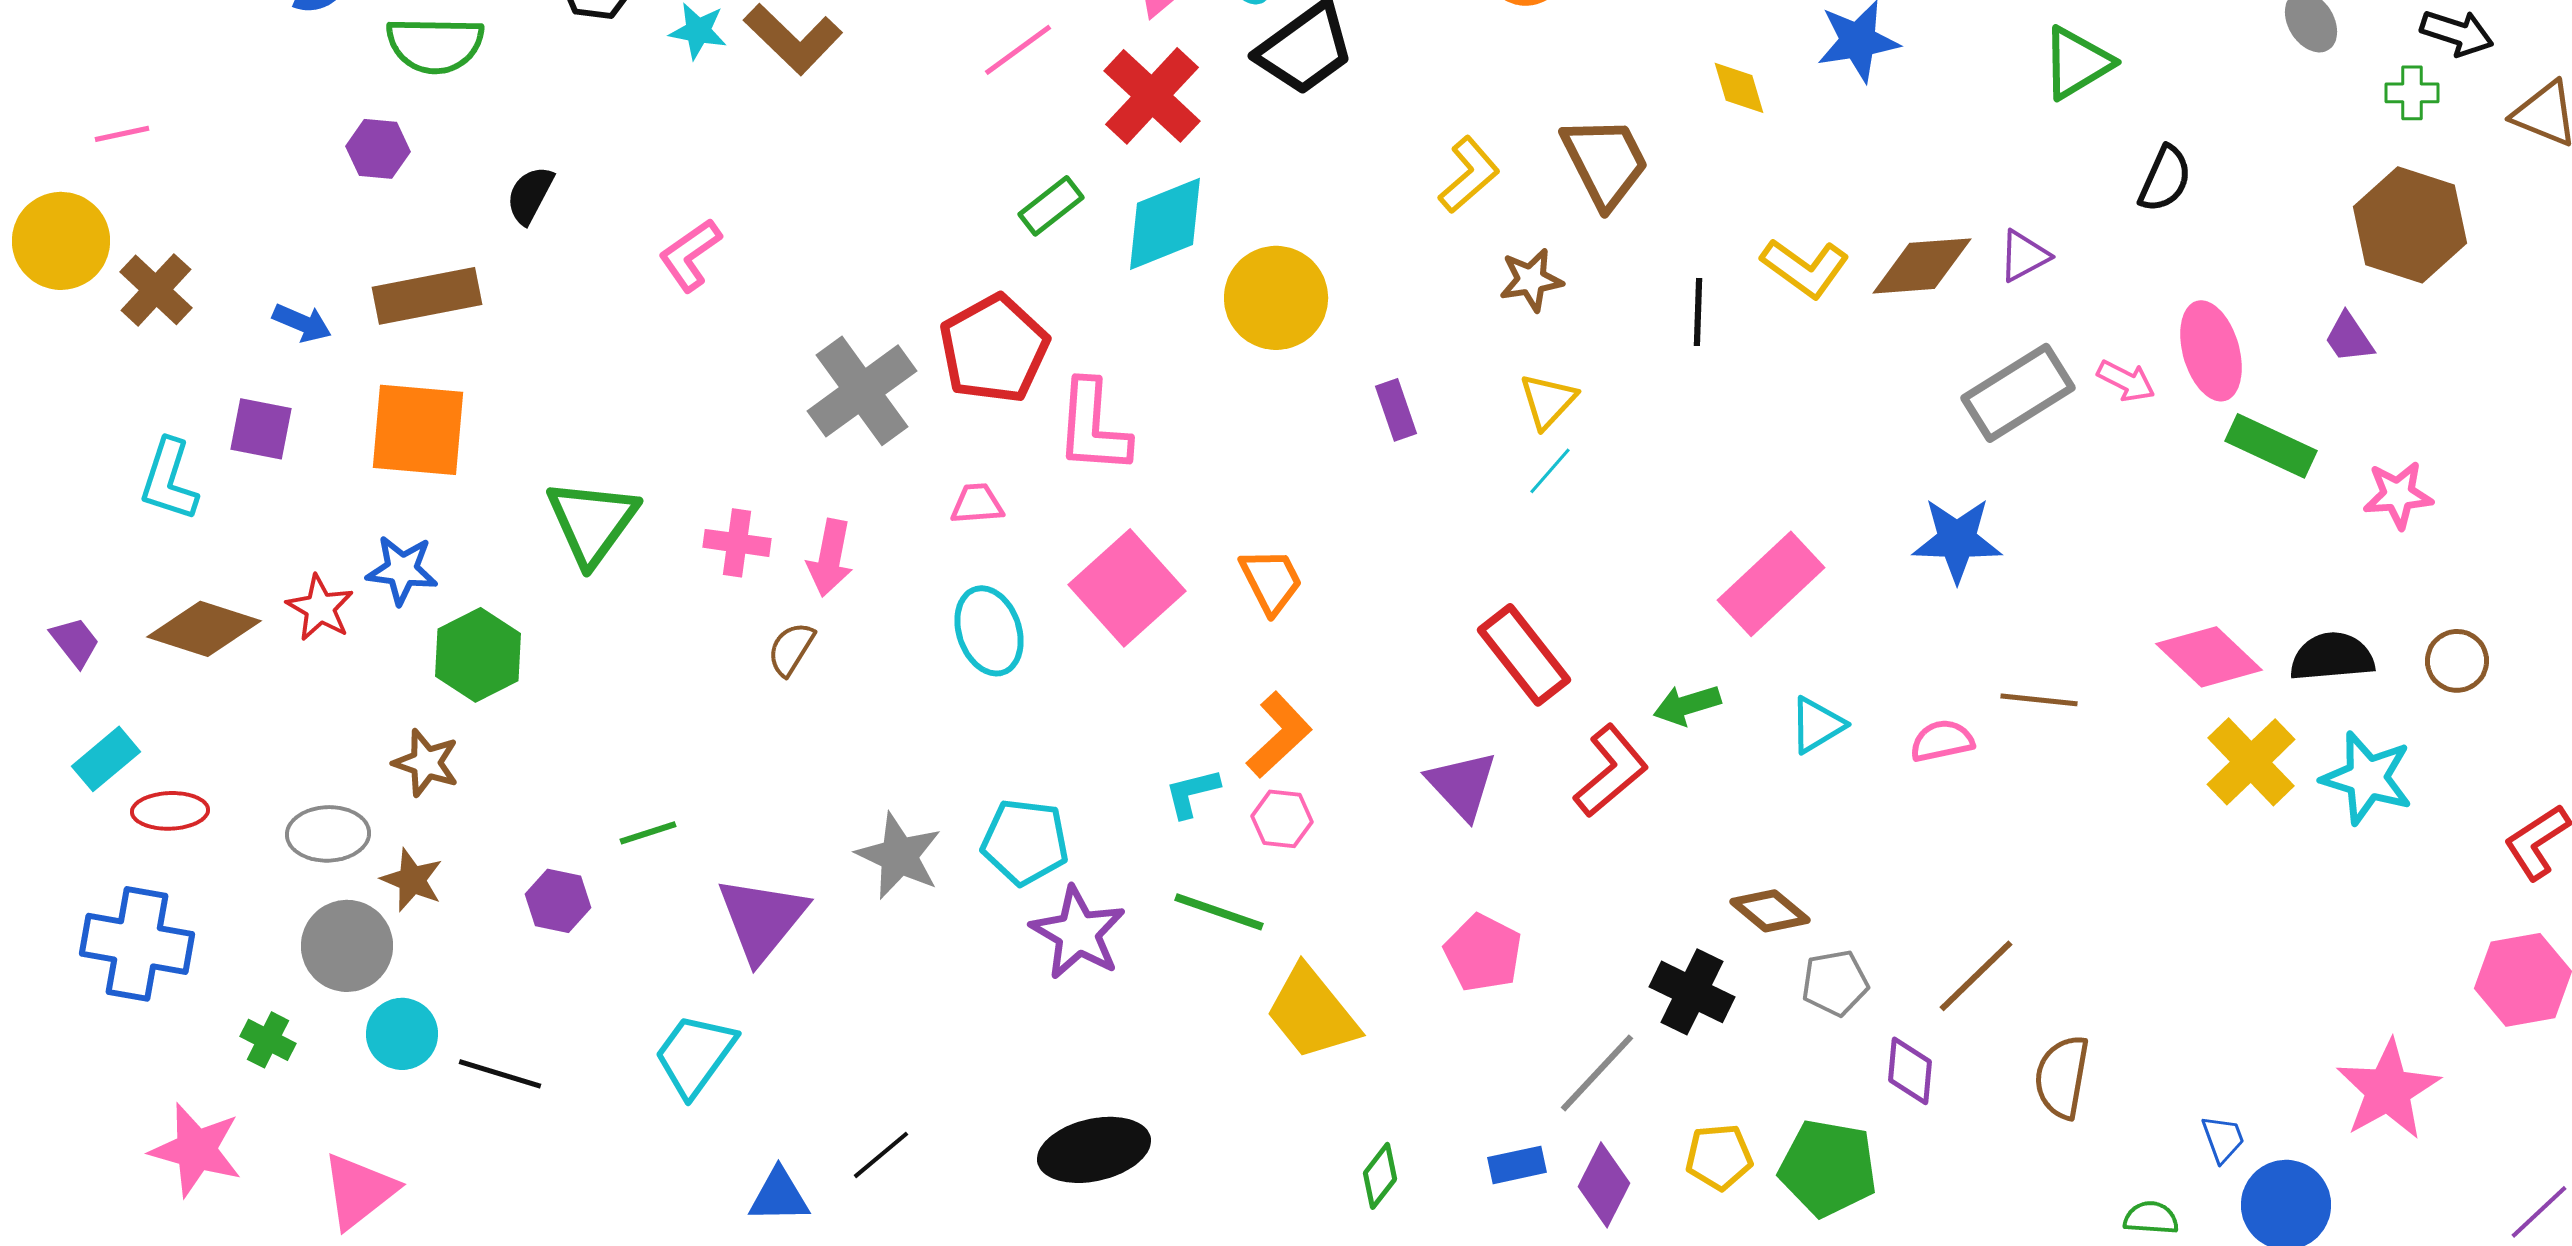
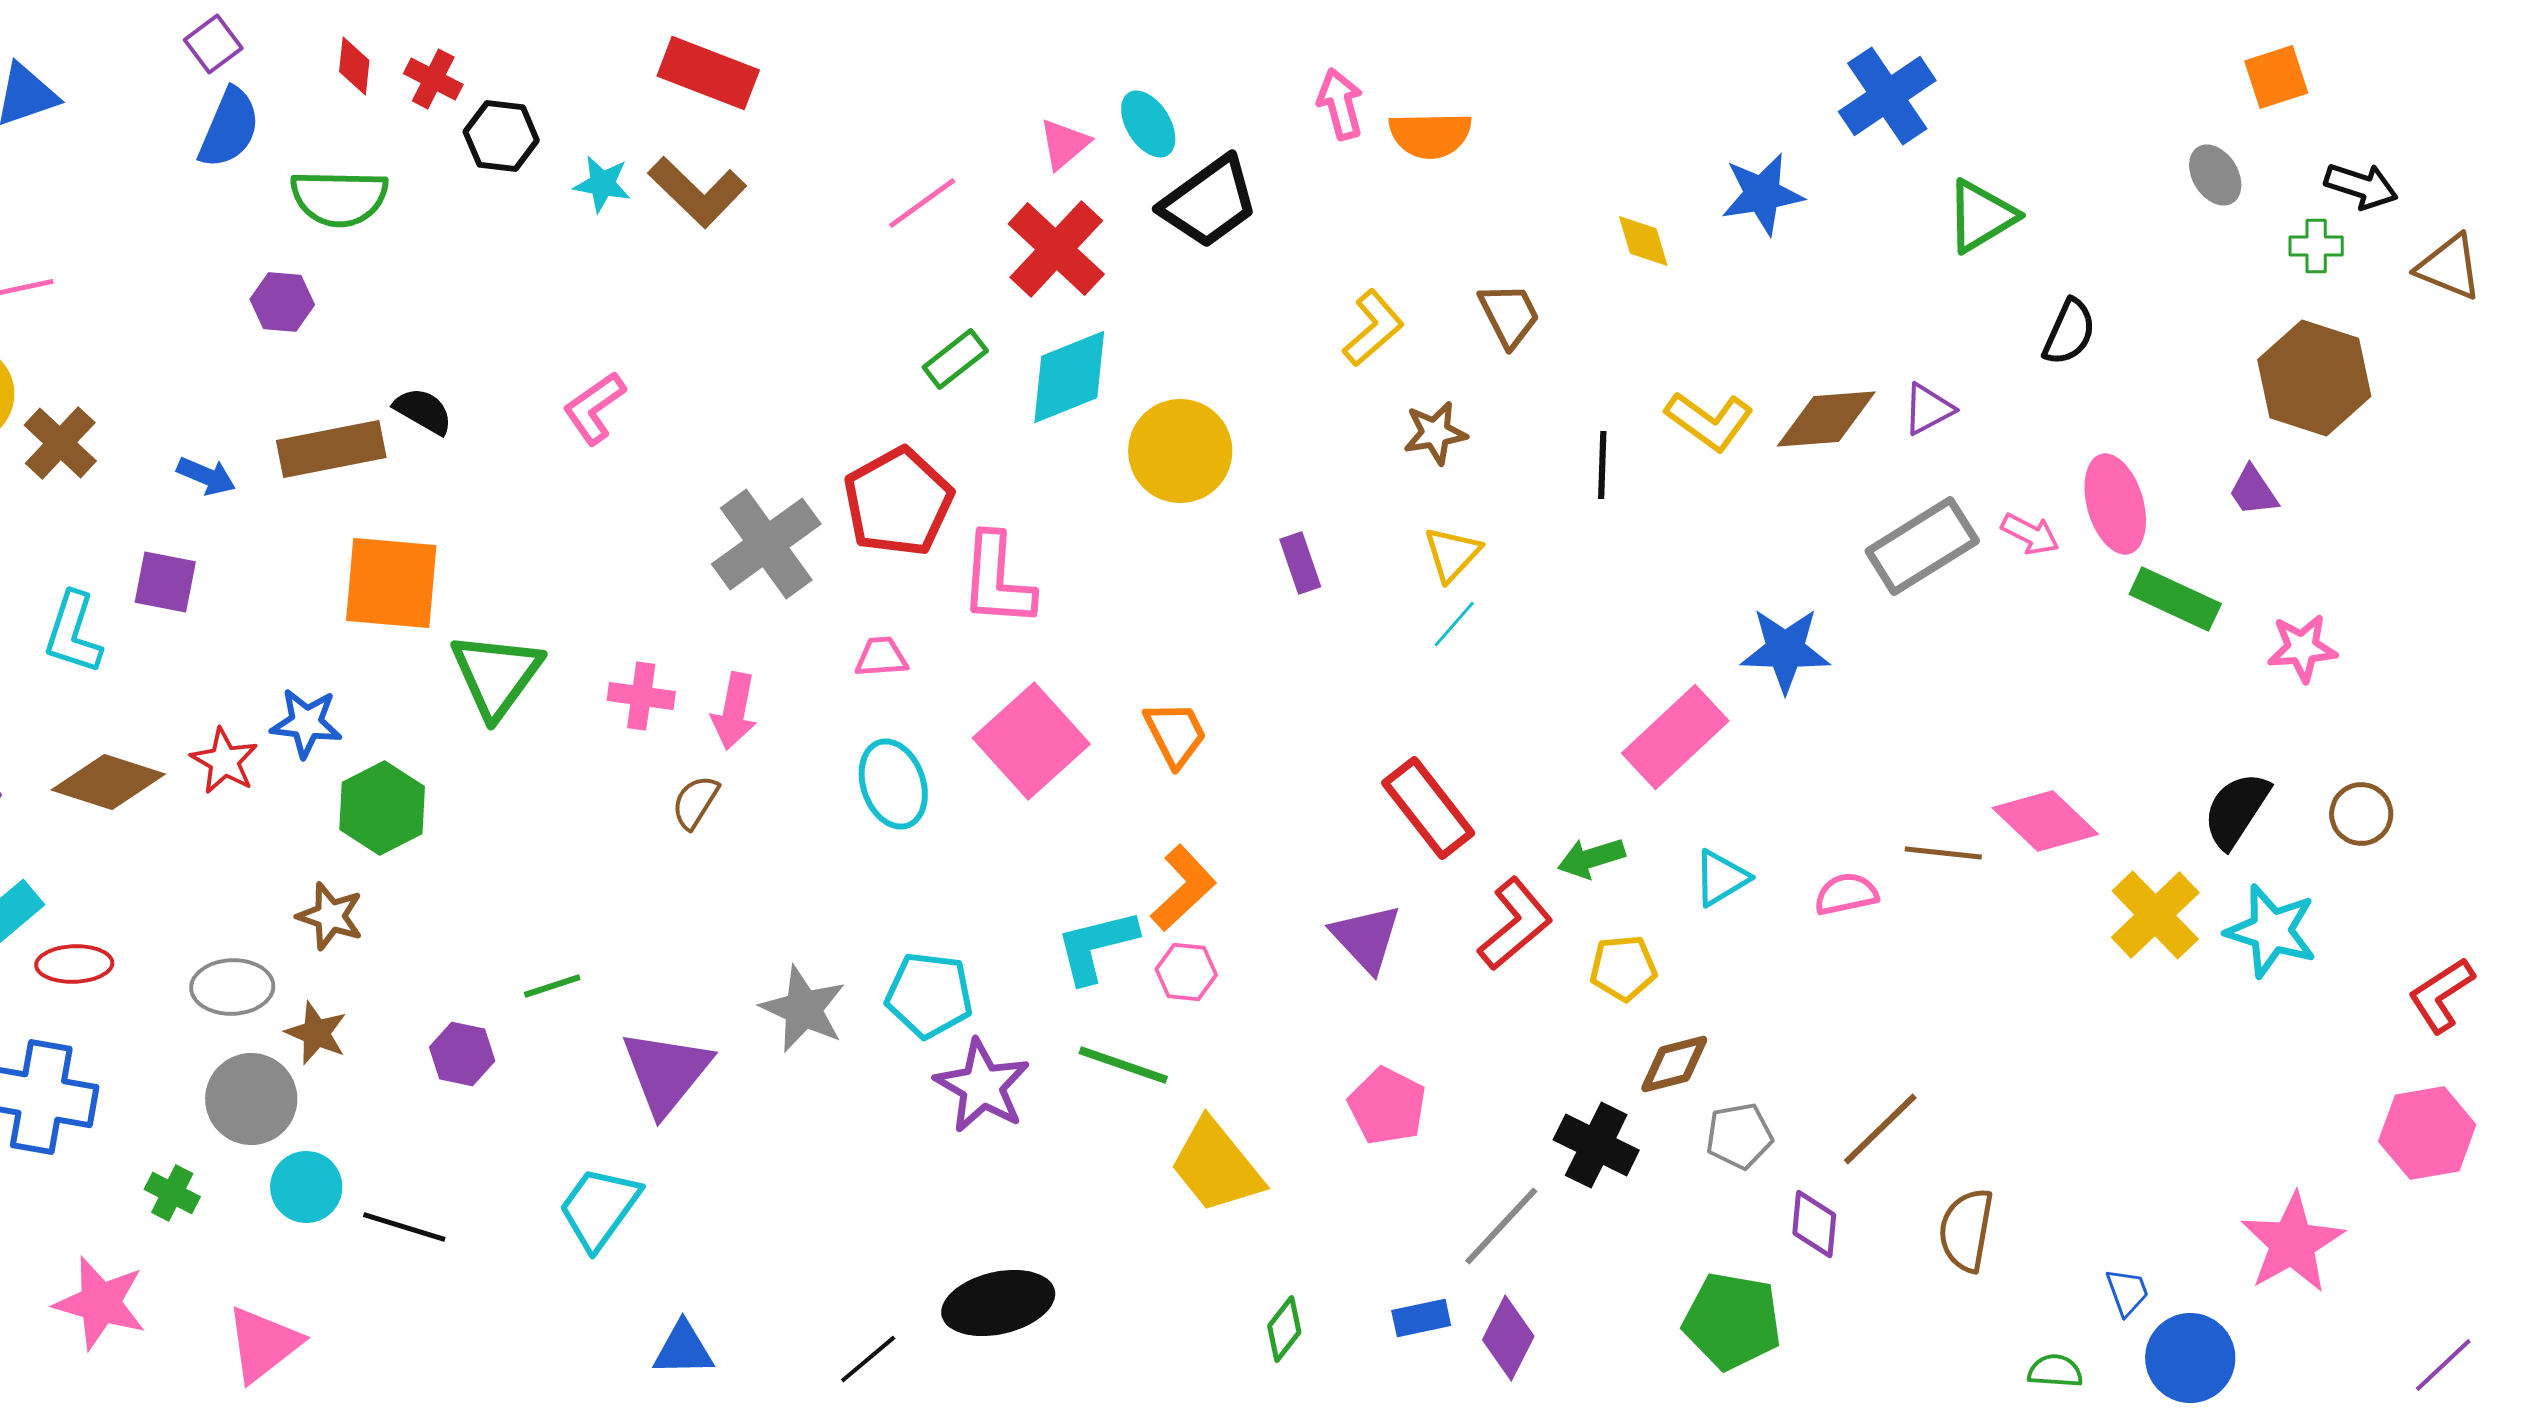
brown trapezoid: (1605, 162) -> (1509, 315), size x0.7
black semicircle: (530, 195) -> (423, 411), moved, turned 92
orange square: (418, 430) -> (391, 583), moved
blue star: (1957, 540) -> (1785, 650), moved
pink diamond: (2209, 657) -> (2045, 821), moved
black semicircle: (2332, 657) -> (2236, 810), turned -52
cyan L-shape: (1192, 793) -> (1096, 946), size x1.5
brown diamond: (1770, 911) -> (1674, 1064), turned -54
black line: (881, 1155) -> (868, 1359), moved
yellow pentagon: (1719, 1157) -> (1623, 968), moved

